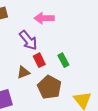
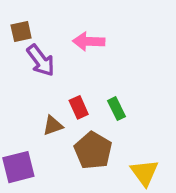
purple arrow: (28, 40) -> (41, 60), moved

